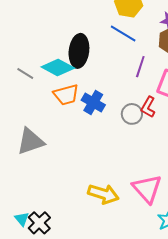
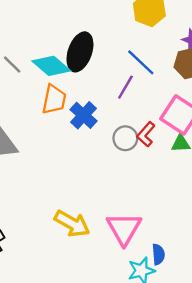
blue line: (123, 33) -> (141, 62), moved
purple line: (140, 67) -> (125, 87), moved
orange trapezoid: (66, 95) -> (54, 99), turned -76

